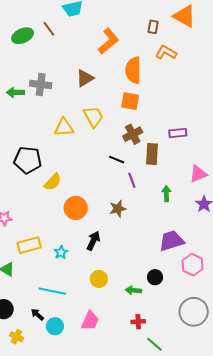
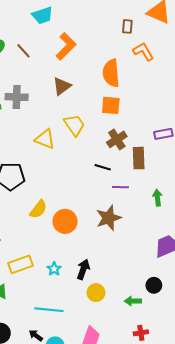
brown line: (49, 29) -> (24, 51), moved
orange L-shape: (108, 41) -> (66, 46), moved
orange L-shape: (166, 52) -> (143, 52), turned 35
yellow triangle: (64, 127) -> (45, 139), turned 30
purple line: (132, 180) -> (120, 187), turned -63
yellow semicircle: (53, 182) -> (38, 209), moved
brown star: (118, 209) -> (109, 218), size x1.4
black arrow: (93, 241) -> (83, 269), moved

